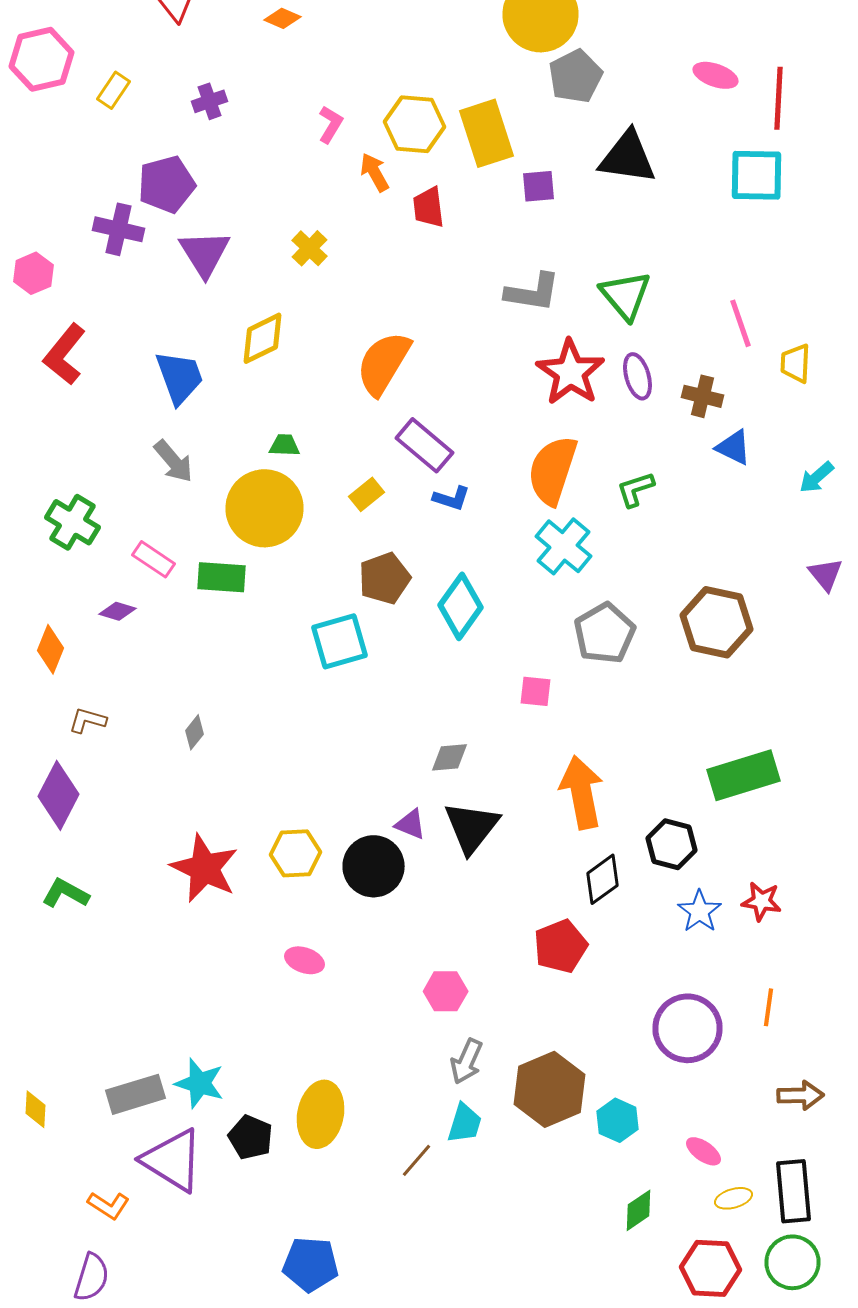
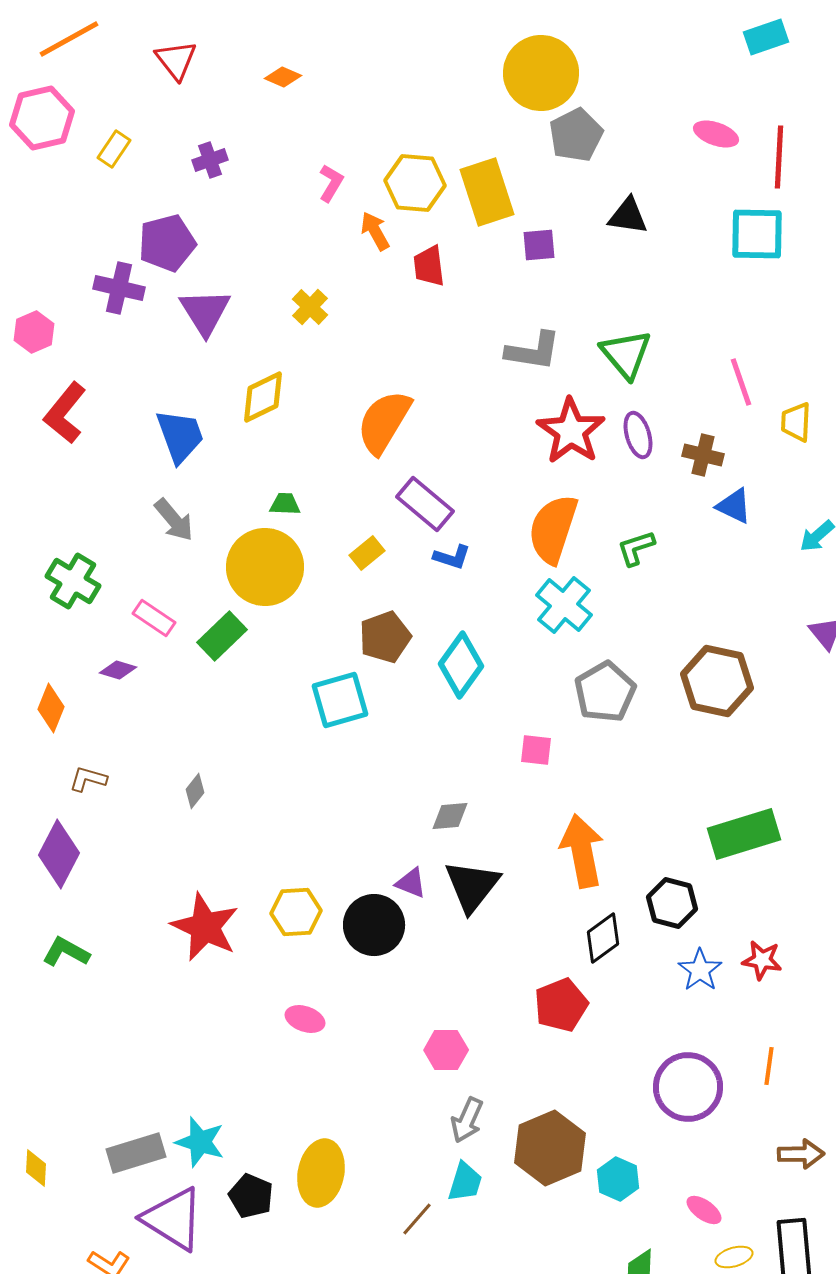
black triangle: (628, 157) -> (628, 216), size x0.7
green rectangle: (222, 577) -> (222, 636), turned -48

